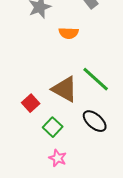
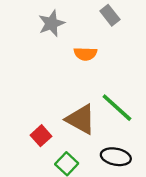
black ellipse: (95, 121) -> (116, 157), turned -30

